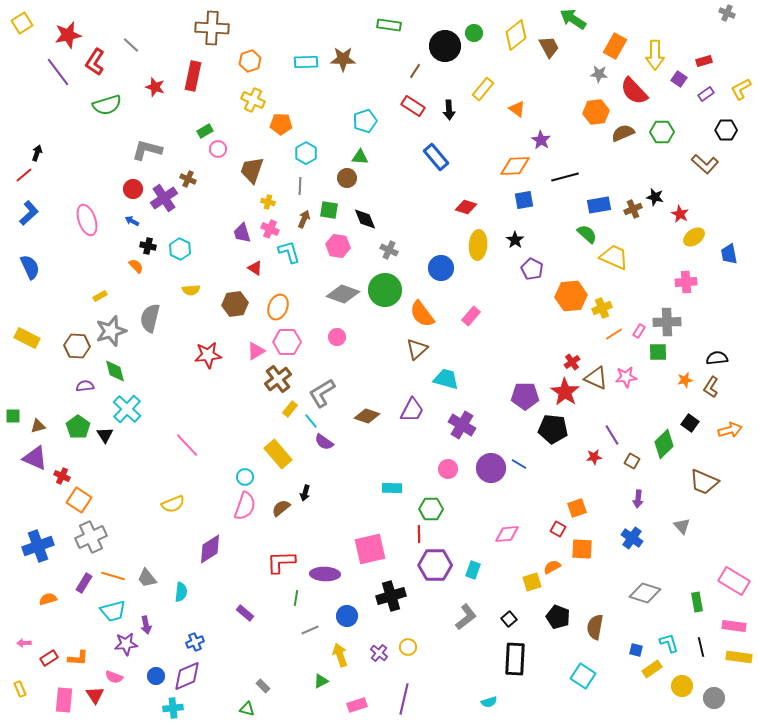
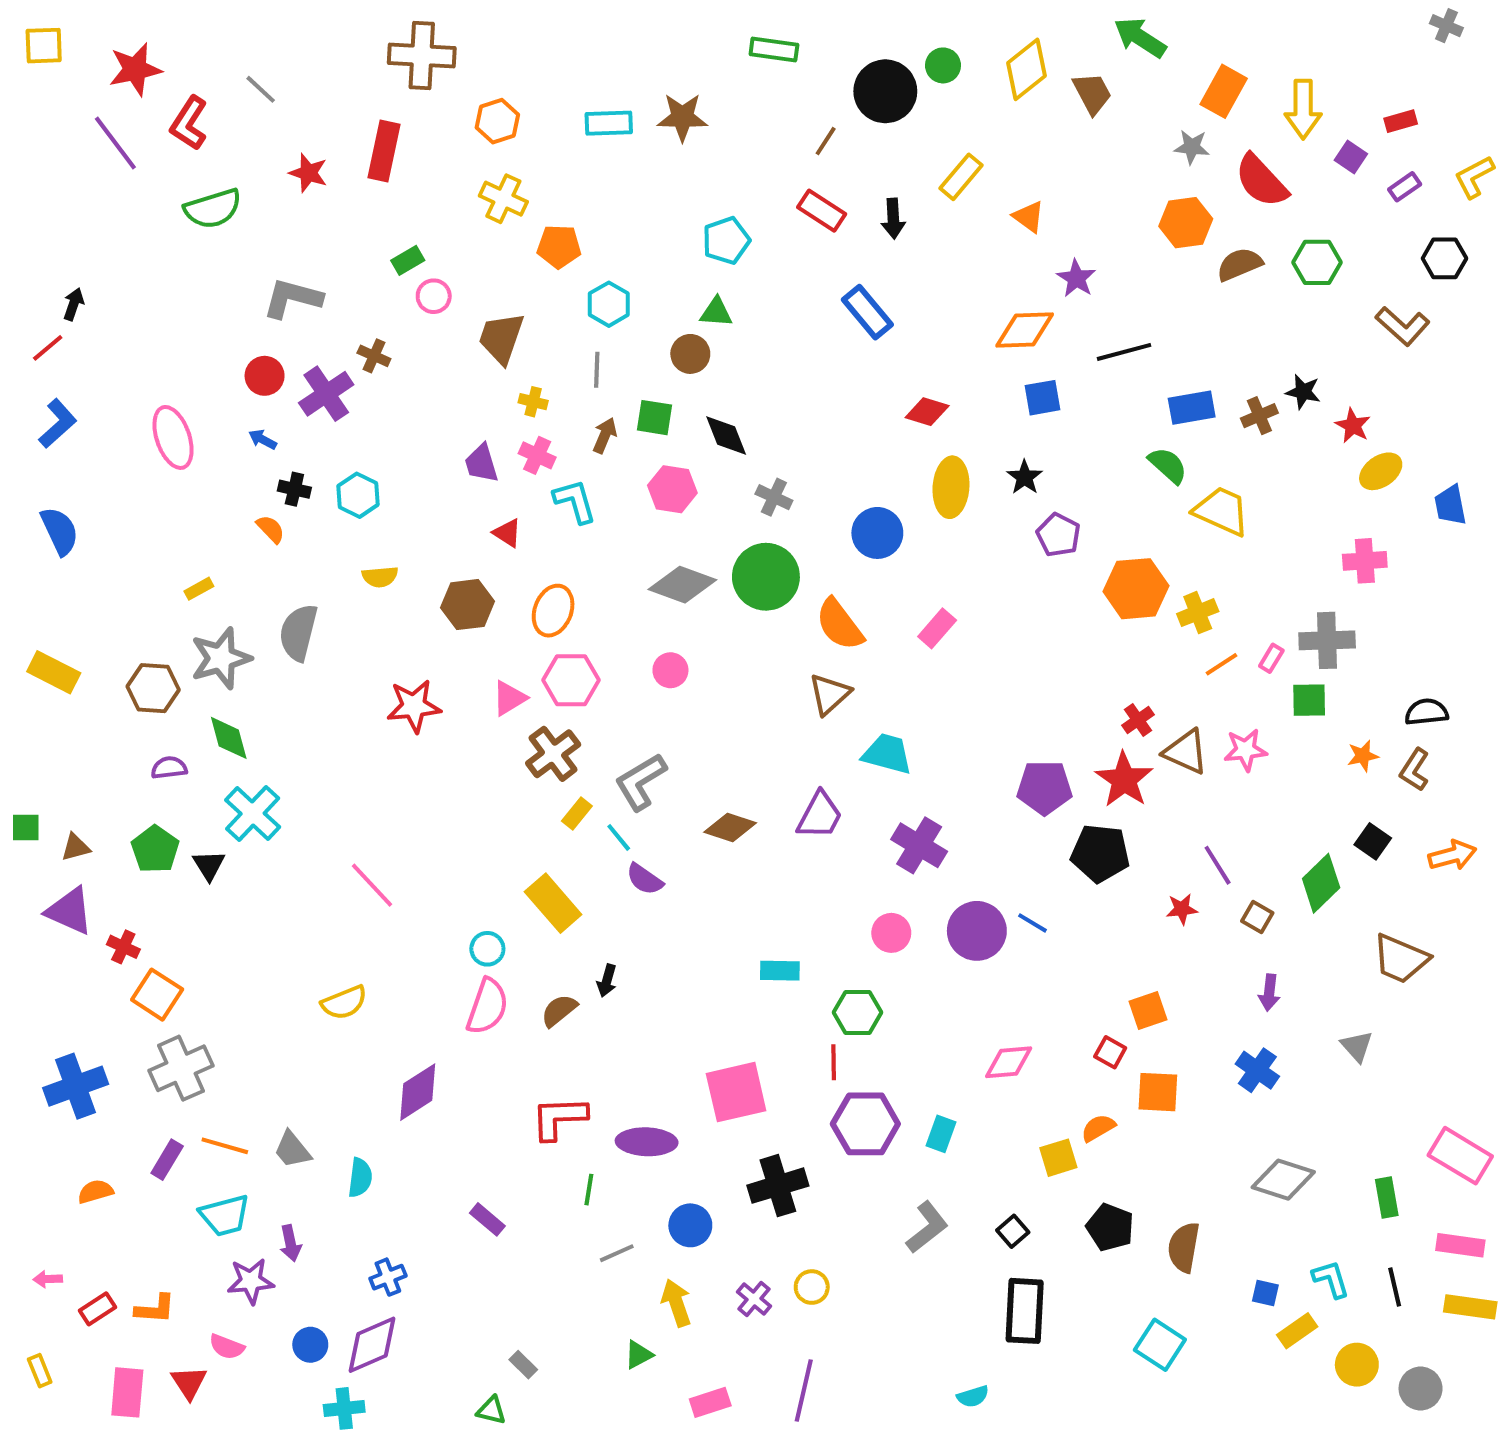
yellow square: (22, 23) -> (44, 46), turned 30

